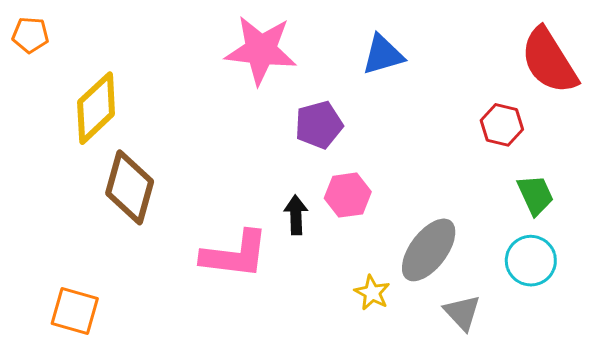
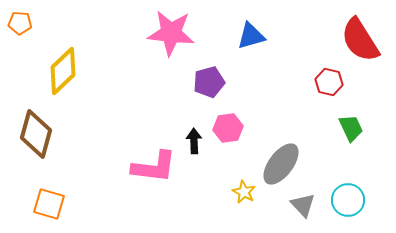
brown diamond: (130, 187) -> (36, 134), moved
cyan circle: (531, 261) -> (348, 200), moved

